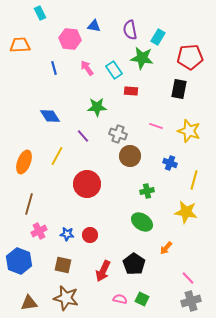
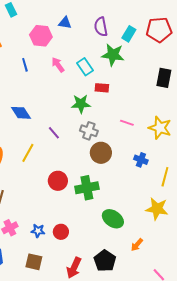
red pentagon: (190, 57) -> (159, 30), moved
black rectangle: (179, 89) -> (164, 78), moved
green star: (97, 107) -> (81, 104), moved
red circle: (87, 184) -> (58, 181), size x0.7
green cross: (147, 191) -> (87, 188), moved, size x1.6

